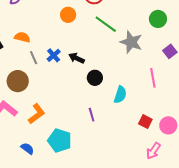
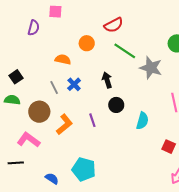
orange semicircle: (22, 37) -> (63, 59), moved
black arrow: (77, 58) -> (107, 80), moved, turned 49
orange L-shape: (37, 114) -> (64, 124), moved
purple line: (92, 115) -> (92, 120), moved

